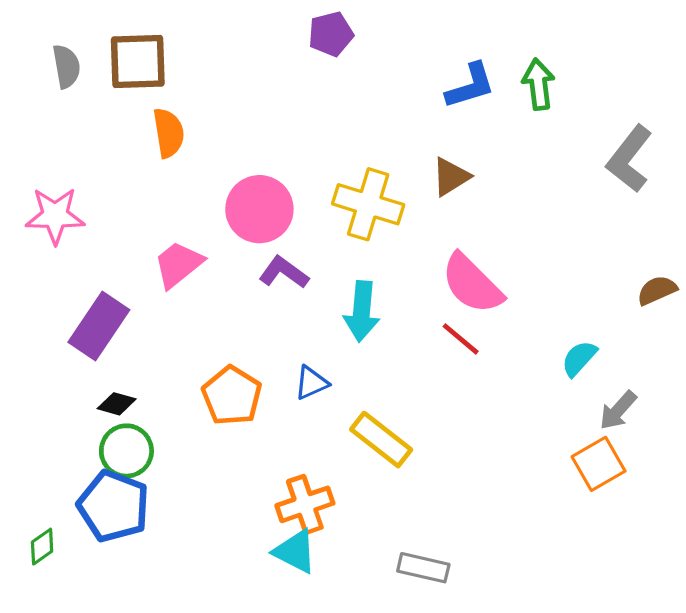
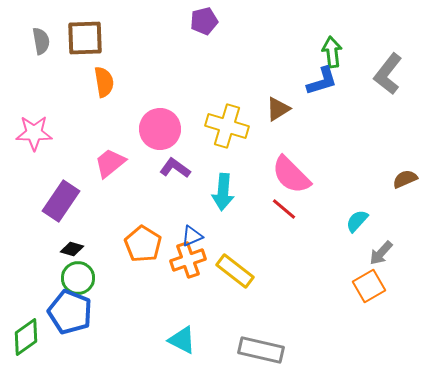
blue L-shape: (470, 86) -> (322, 81), moved
gray L-shape: (629, 159) -> (388, 74), moved
orange cross: (305, 504) -> (188, 260), moved
green diamond: (42, 547) -> (26, 337), size x1.6
gray rectangle: (423, 568) -> (261, 350), size x1.4

